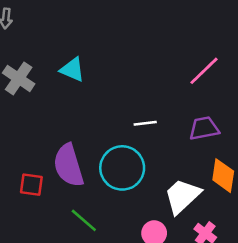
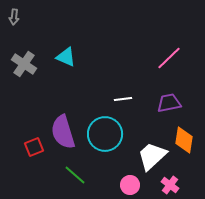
red square: (31, 185) -> (34, 147), turned -30

